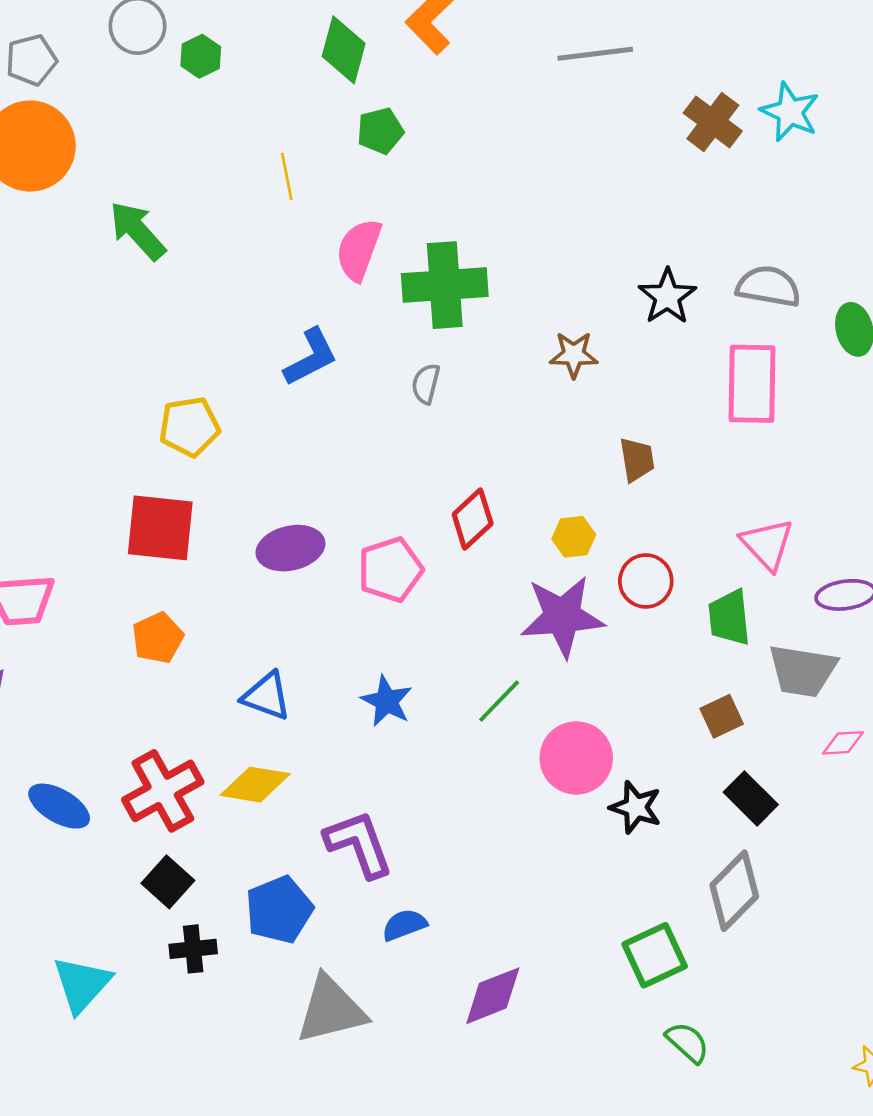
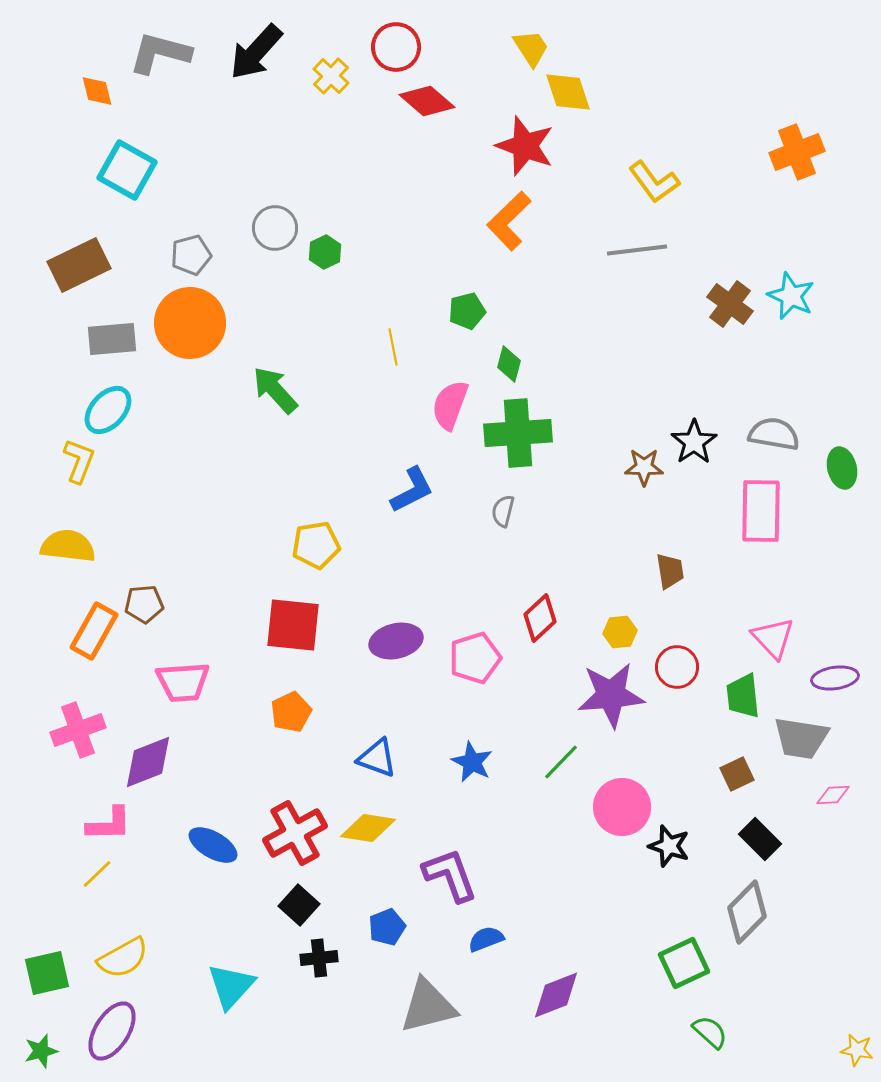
green diamond: (344, 50) -> (509, 364), moved, size x0.7
brown star: (574, 355) -> (644, 467), moved
blue pentagon: (279, 910) -> (387, 927), size x0.7

